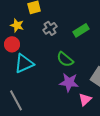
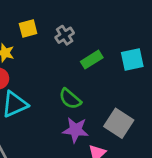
gray cross: (50, 28) -> (65, 35), moved

